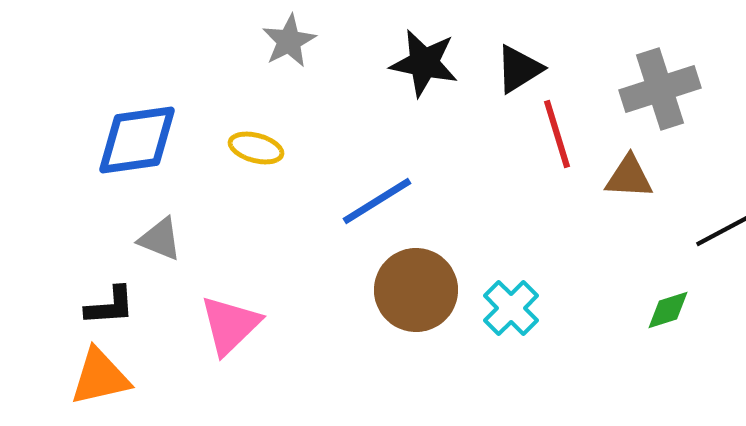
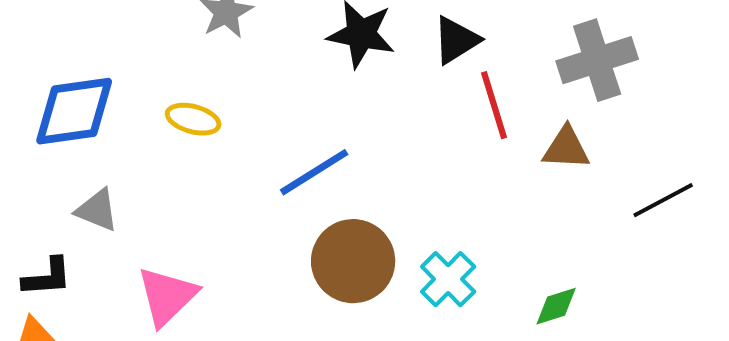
green diamond: (668, 310) -> (556, 306), moved

